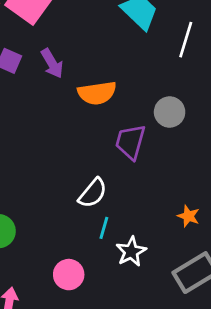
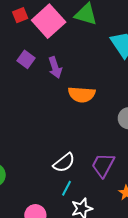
purple trapezoid: (130, 142) -> (103, 165), moved

